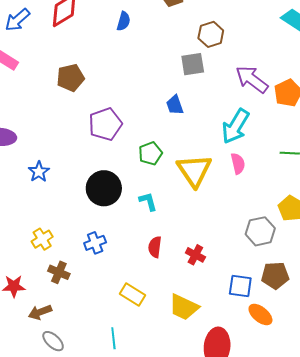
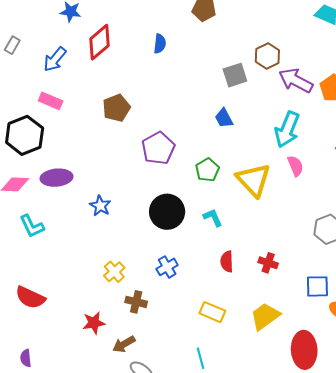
brown hexagon: (211, 34) -> (267, 56), moved
yellow trapezoid: (184, 307) -> (265, 316), turned 128

